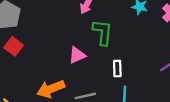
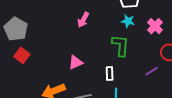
green L-shape: (103, 32) -> (121, 45), moved

